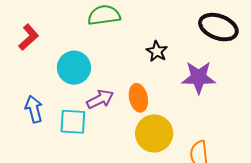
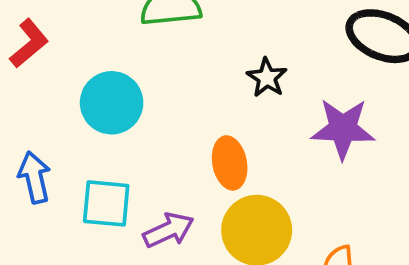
purple arrow: (100, 99) -> (168, 230), moved

